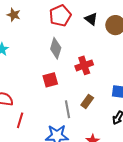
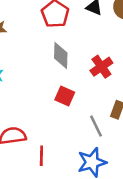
red square: (50, 80) -> (65, 96), turned -35

